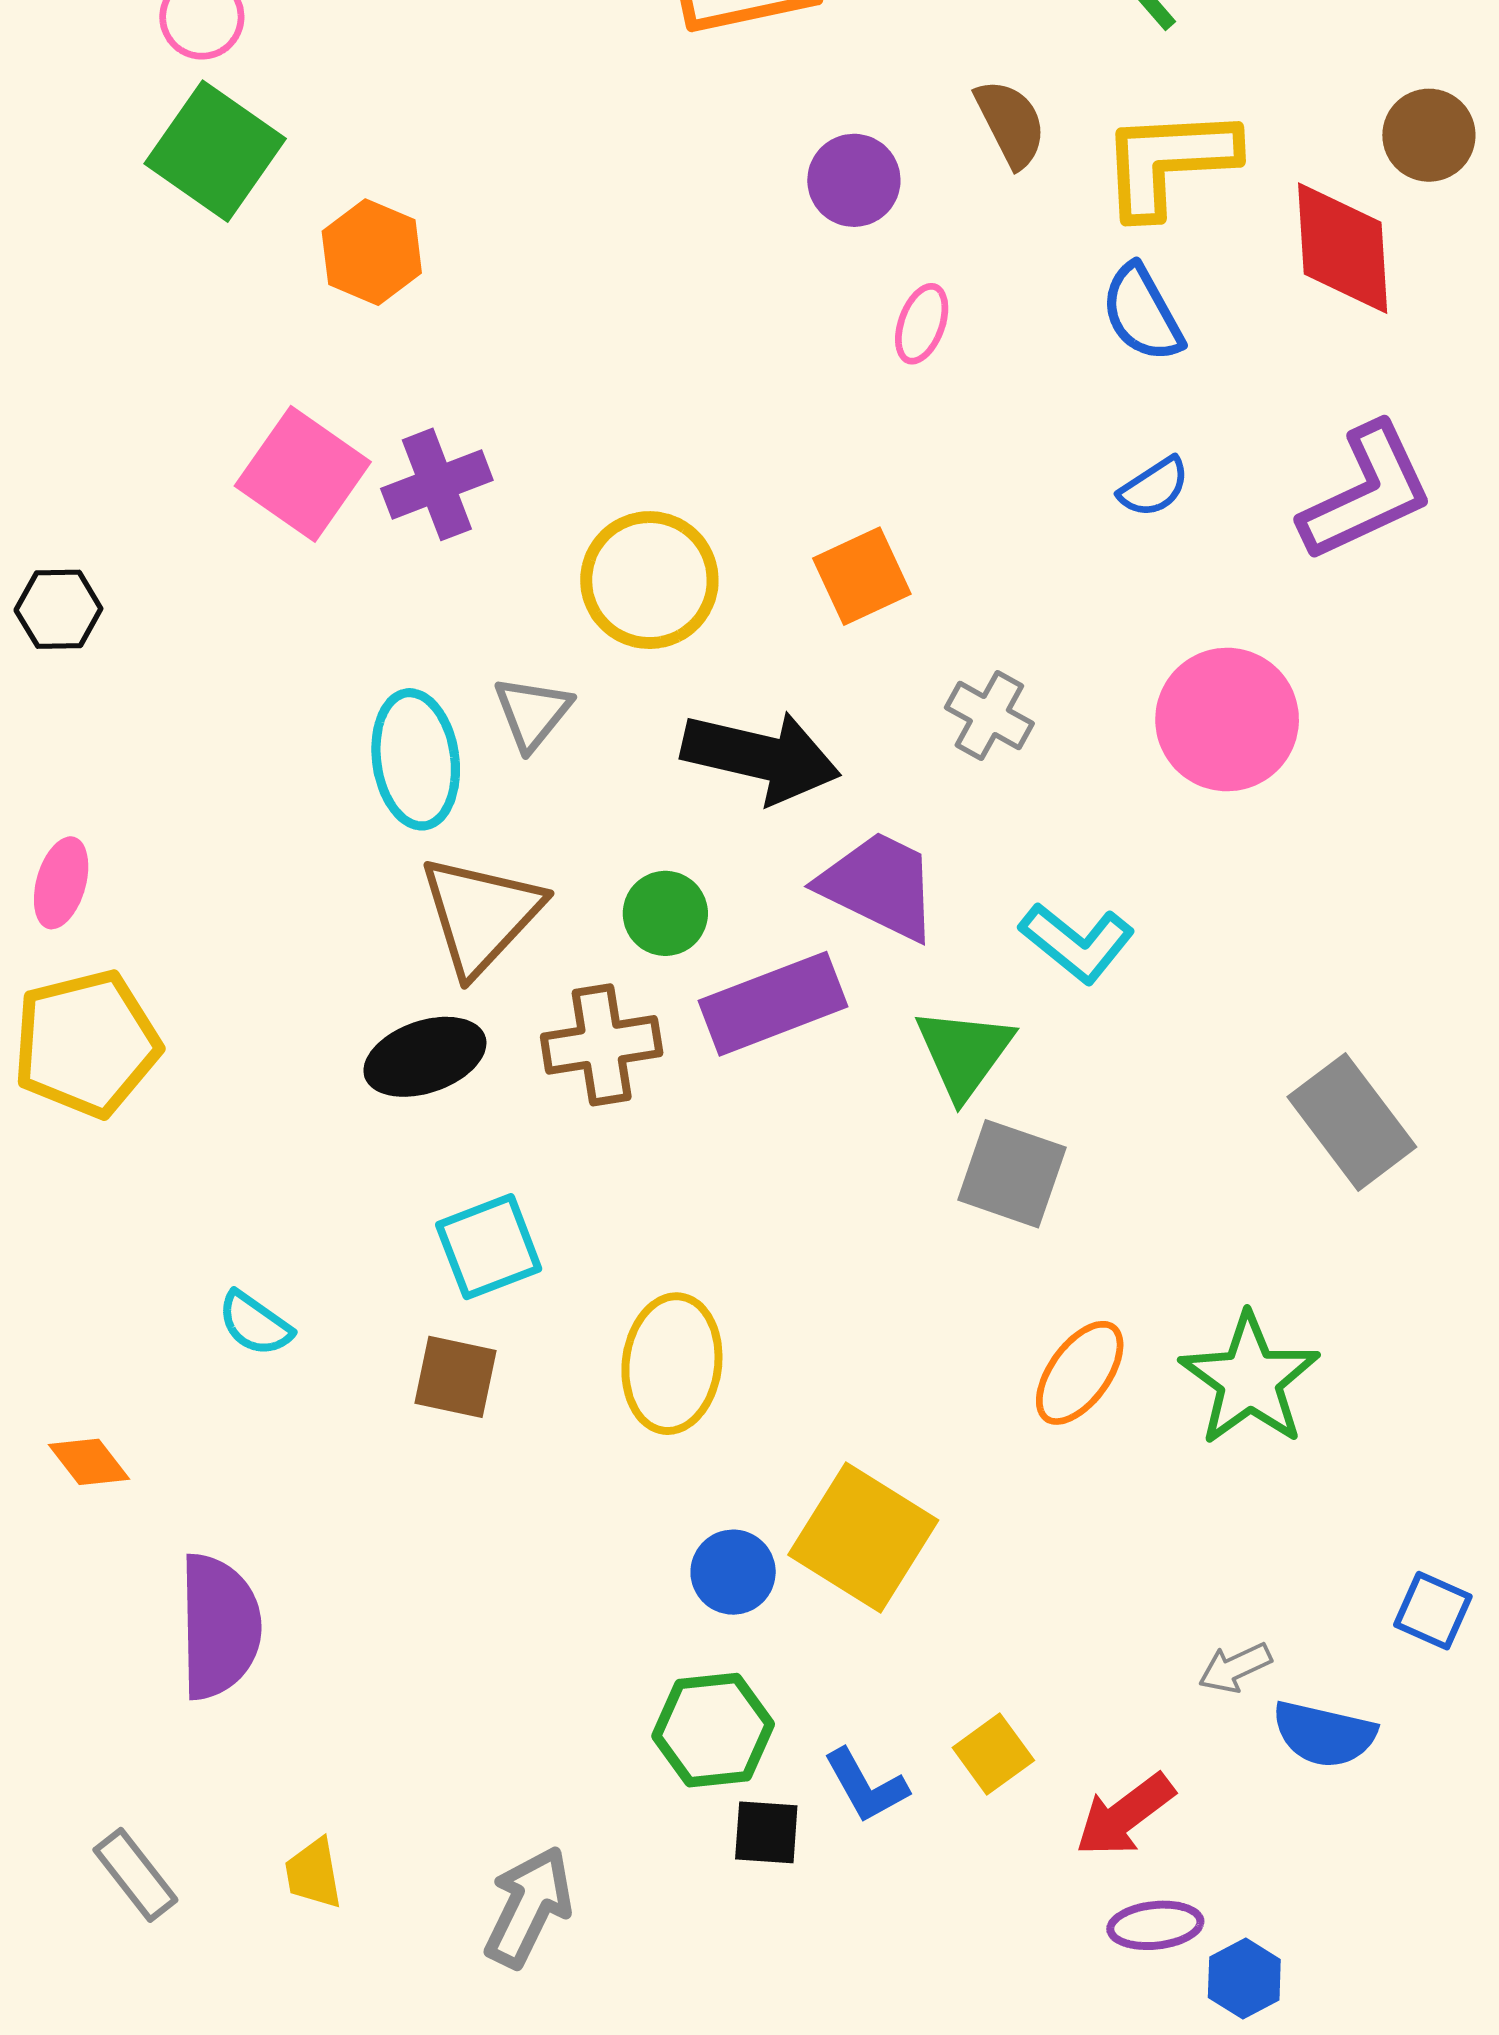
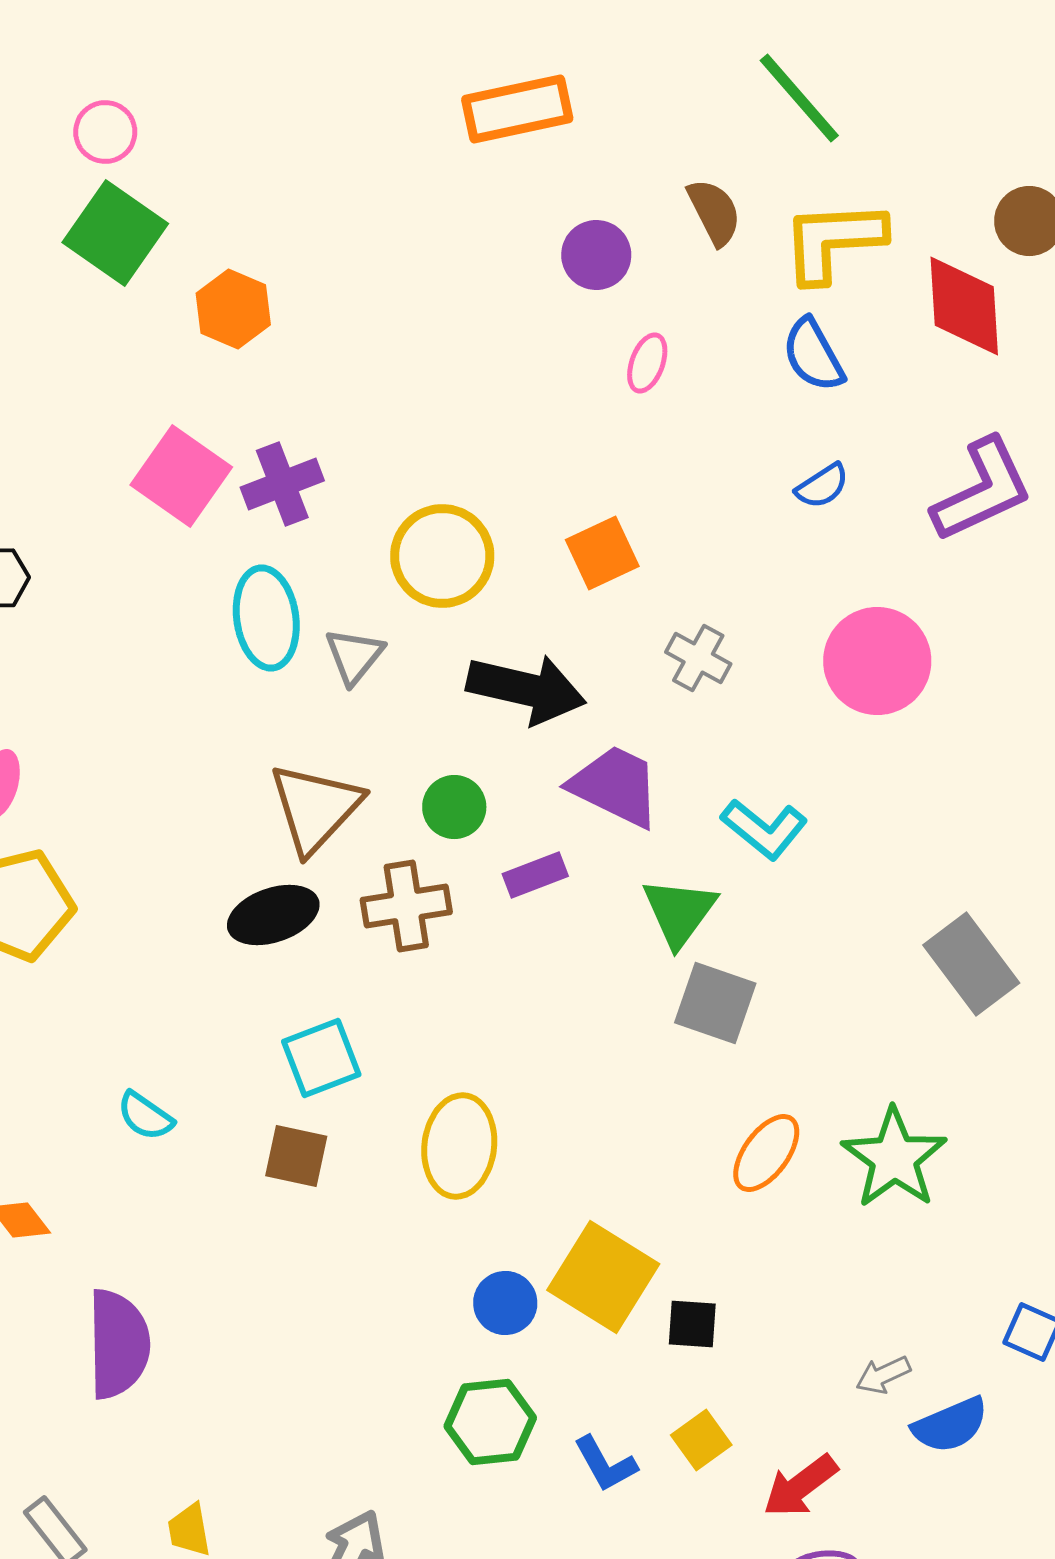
cyan ellipse: (416, 759) -> (266, 618), moved
purple rectangle: (773, 1004) -> (535, 875), size x0.6
blue semicircle: (1324, 1734) -> (950, 1425), turned -36
black square: (766, 1832) -> (692, 1324), moved

